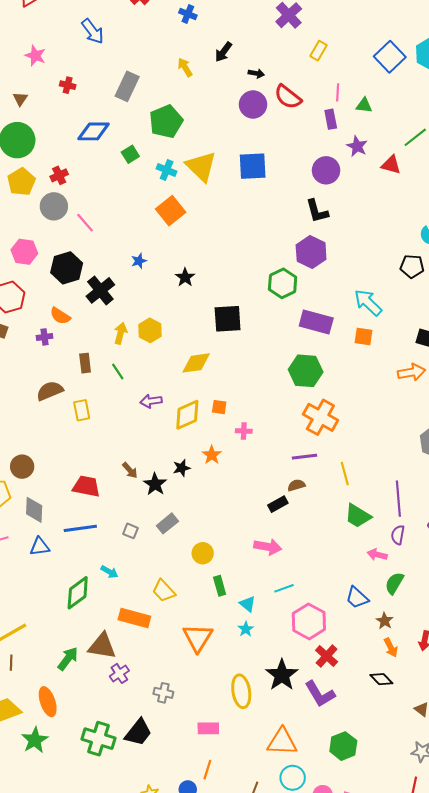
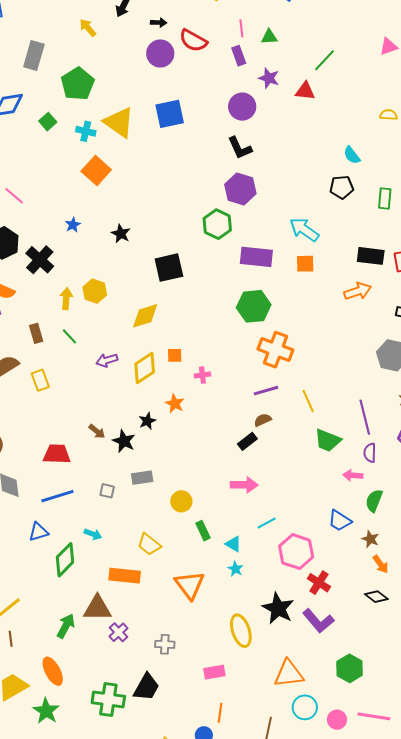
gray rectangle: (167, 523) -> (142, 478), turned 40
blue triangle: (40, 547) -> (38, 532), moved

